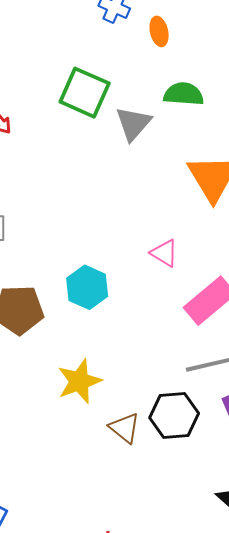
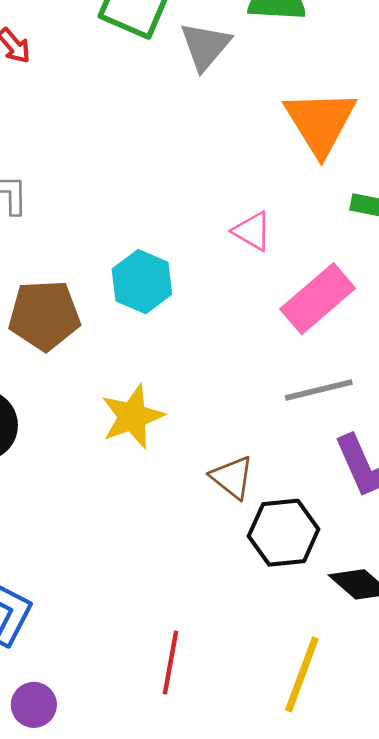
black hexagon: (174, 416) -> (284, 533), moved
brown triangle: (125, 428) -> (232, 477), moved

